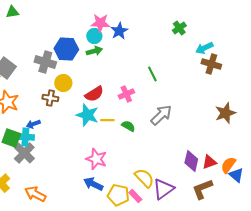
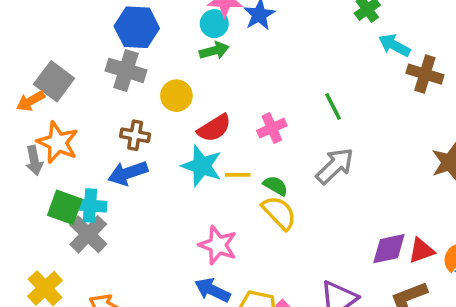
cyan arrow: (204, 48) -> (394, 45), moved, turned 54
blue hexagon: (66, 49) -> (137, 27), moved
green line: (152, 74) -> (333, 106), moved
yellow circle: (63, 83) -> (176, 96), moved
blue arrow: (33, 124) -> (128, 173), moved, size x1.5
purple diamond: (191, 161) -> (389, 249), turned 65
yellow semicircle: (144, 178) -> (279, 213), moved

